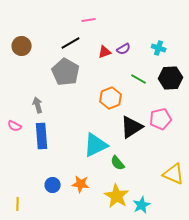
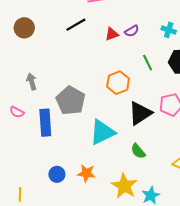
gray pentagon: (66, 72) -> (71, 101), moved
green line: (139, 79) -> (148, 63), turned 35
gray arrow: (38, 105) -> (32, 82), moved
green semicircle: (118, 163) -> (138, 151), moved

